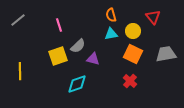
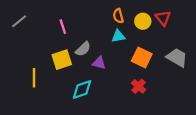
yellow circle: (133, 31) -> (143, 21), moved
gray trapezoid: (166, 54) -> (177, 58), turned 40
yellow line: (20, 71) -> (34, 78), moved

